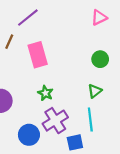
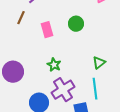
pink rectangle: (38, 55) -> (47, 30), size x0.7
green circle: (100, 59) -> (76, 24), moved

